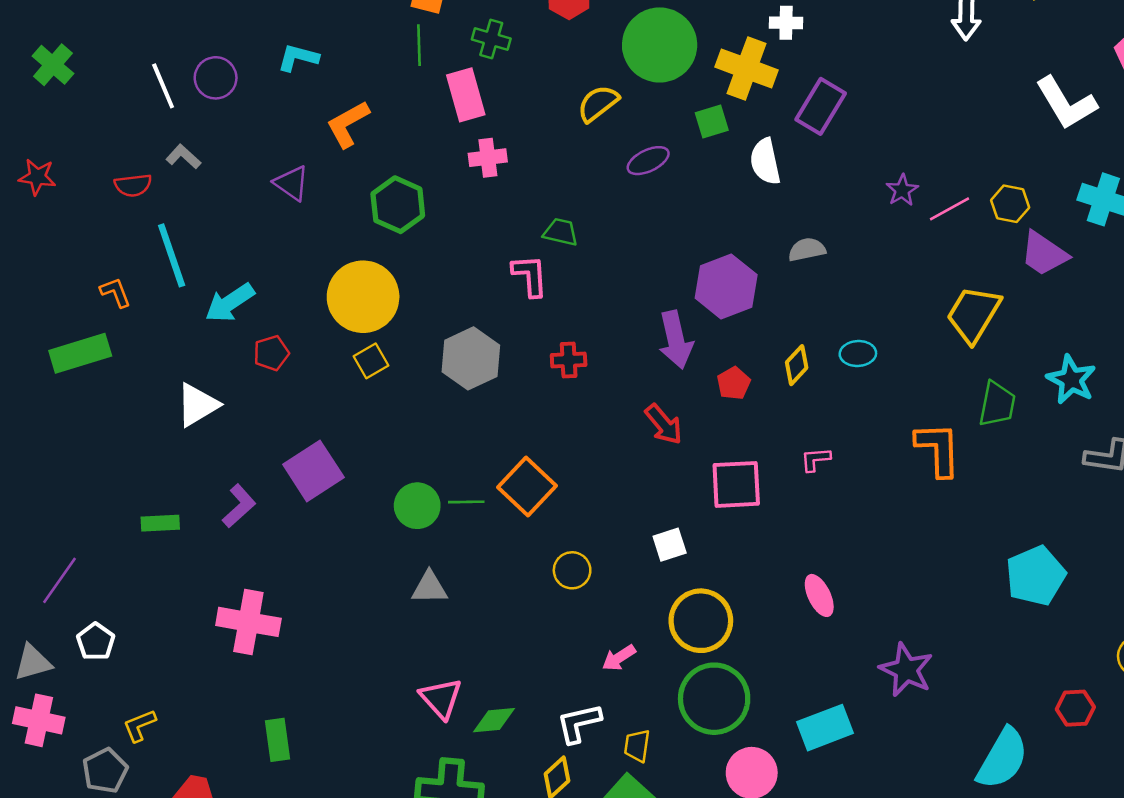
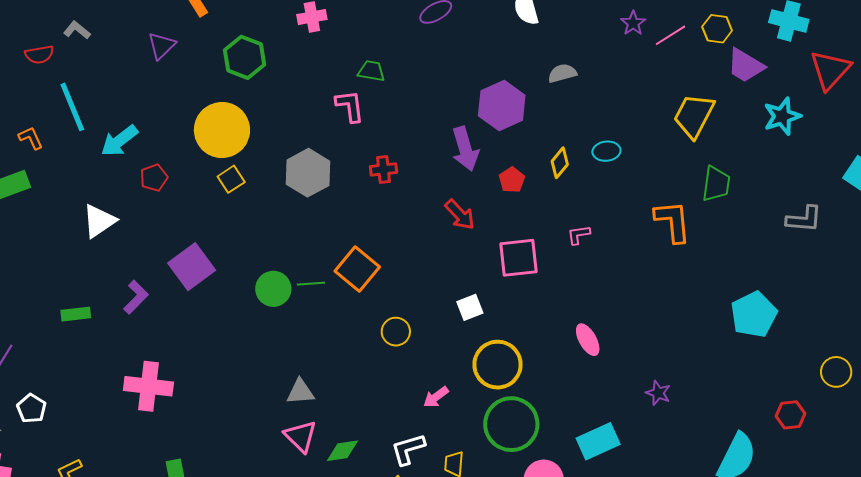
purple triangle: (291, 183) -> (162, 46), turned 44
cyan star: (1071, 380) -> (782, 116), moved, turned 30
gray triangle: (430, 588) -> (300, 392), moved
purple star: (906, 670) -> (658, 393), size x0.6

